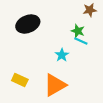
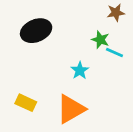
cyan line: (81, 41) -> (114, 52), moved

